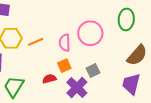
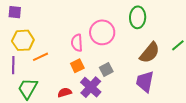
orange line: (36, 42) -> (41, 57), moved
red semicircle: (49, 79) -> (65, 92), moved

